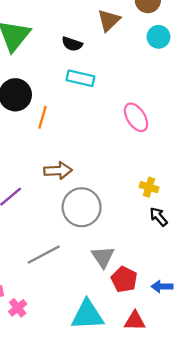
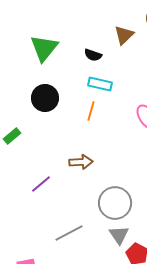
orange line: (43, 117) -> (91, 111), moved
gray circle: (82, 207) -> (115, 203), moved

